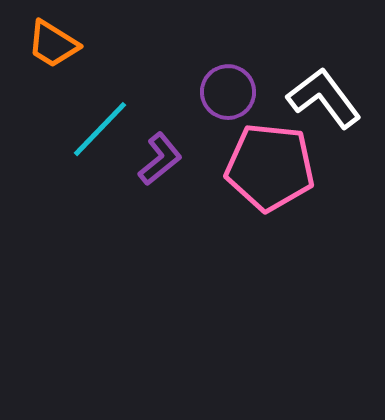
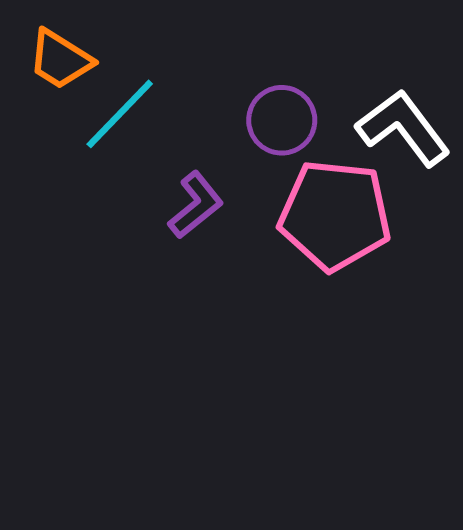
cyan line: (100, 129) -> (120, 114), moved

